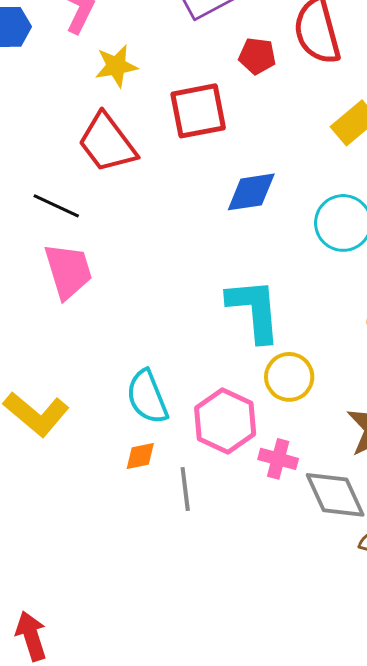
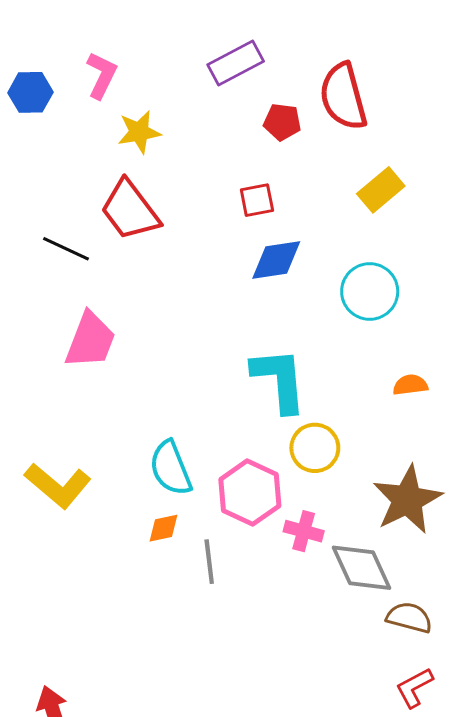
red square: (198, 111) -> (257, 200), moved, size x0.6
black line: (56, 206) -> (66, 249), moved
pink trapezoid: (68, 271) -> (90, 340), turned 38

